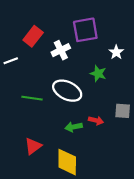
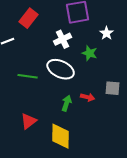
white cross: (61, 50) -> (63, 39), moved
green arrow: (74, 127) -> (67, 103), turned 119

